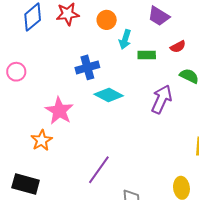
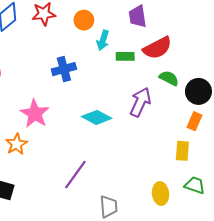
purple trapezoid: (159, 16) -> (138, 16), turned 50
red semicircle: (178, 47) -> (157, 48), size x1.8
cyan diamond: (109, 95) -> (97, 117), moved

